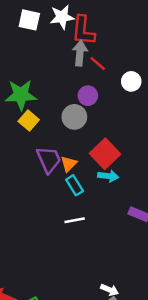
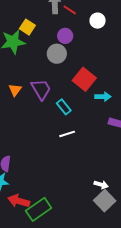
yellow square: (29, 120) -> (27, 27), moved
orange triangle: (69, 164) -> (15, 90), moved
cyan arrow: (108, 176) -> (103, 97), moved

